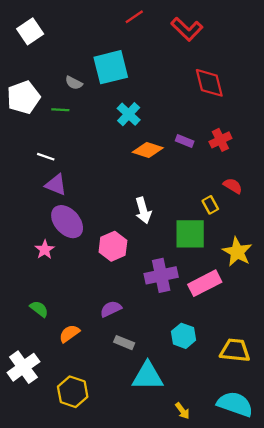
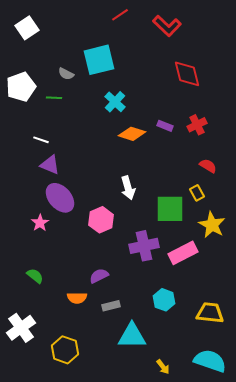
yellow rectangle: (210, 205) -> (197, 193), moved
orange semicircle: (69, 334) -> (77, 298), moved, turned -144
gray rectangle: (124, 343) -> (111, 306), turned -36

